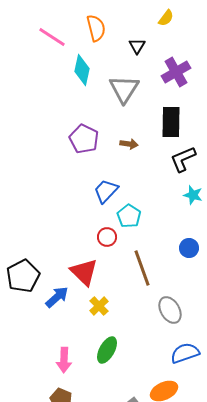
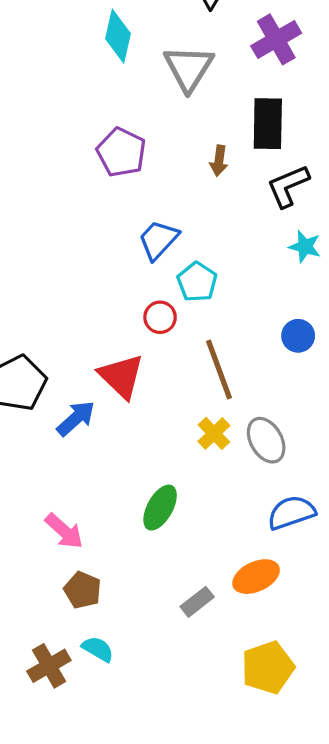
brown arrow: (129, 144) -> (219, 161), moved, turned 90
yellow cross: (99, 306) -> (214, 433), moved
pink arrow: (64, 360) -> (64, 531), moved, turned -50

